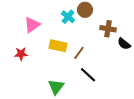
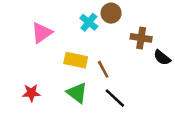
brown line: (79, 53) -> (103, 69), turned -64
red star: (21, 54) -> (31, 93), moved
green triangle: (56, 87) -> (77, 93), moved, turned -30

